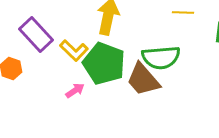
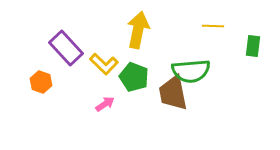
green pentagon: (104, 64) -> (134, 77), size x0.7
brown trapezoid: (143, 80) -> (173, 93), turned 30

